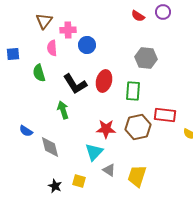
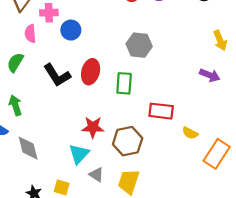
green semicircle: (39, 73) -> (15, 62), turned 48
green arrow: (63, 110) -> (15, 105), moved
brown hexagon: (138, 127) -> (128, 141), moved

